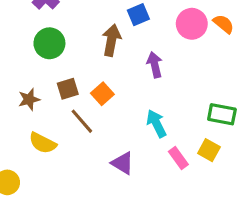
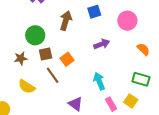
orange semicircle: (224, 24) -> (143, 49), moved
brown arrow: (112, 40) -> (66, 21), moved
green circle: (49, 43) -> (35, 35), moved
purple arrow: (155, 65) -> (102, 44), turned 77

